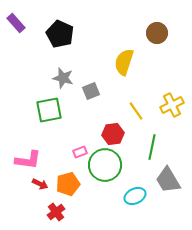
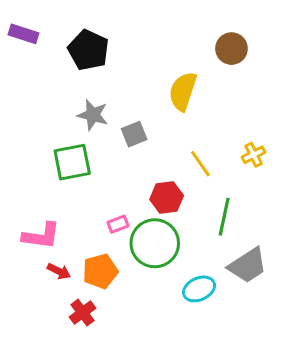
purple rectangle: (16, 23) -> (24, 34), turned -30
yellow cross: (172, 105) -> (254, 155), size x0.7
gray trapezoid: (168, 180) -> (248, 265), turned -92

